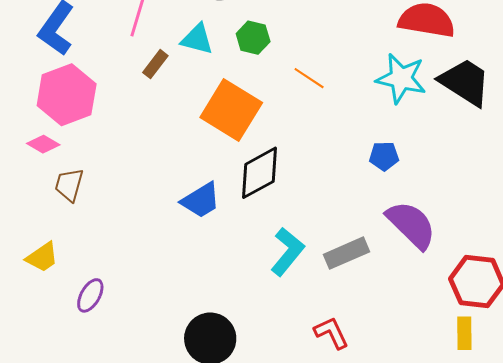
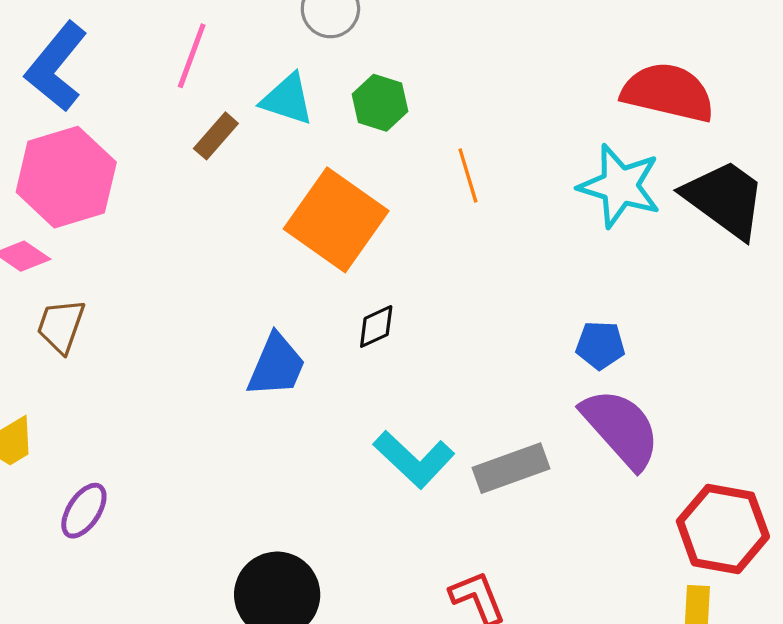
orange line: (309, 78) -> (468, 175), turned 36
blue pentagon: (384, 156) -> (600, 345), moved
black diamond: (260, 173) -> (376, 326), size x0.5
blue trapezoid: (201, 200) -> (276, 366), turned -39
cyan L-shape: (288, 252) -> (414, 459), turned 90

